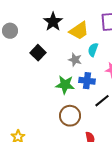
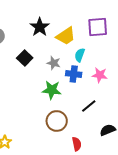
gray star: (75, 60) -> (54, 63), moved
blue cross: (87, 81) -> (74, 74), moved

